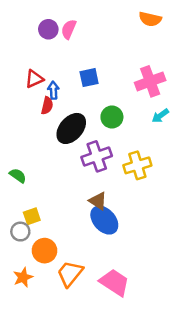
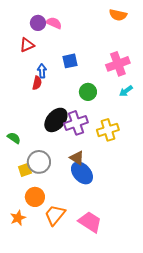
pink semicircle: (69, 29) -> (54, 23), turned 91
red triangle: (34, 79) -> (27, 45), moved
black ellipse: (71, 128) -> (56, 120), moved
gray circle: (20, 232) -> (39, 162), moved, size x1.5

